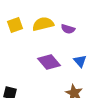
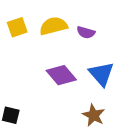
blue triangle: (80, 61) -> (101, 74), size x1.5

